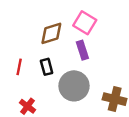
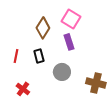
brown diamond: (51, 33) -> (43, 28), turned -40
gray circle: (74, 86) -> (62, 72), size x0.7

